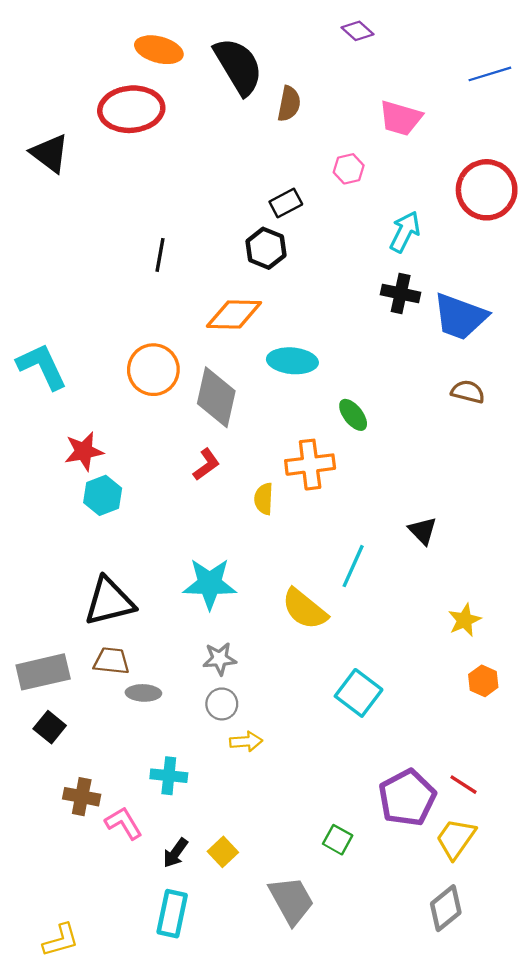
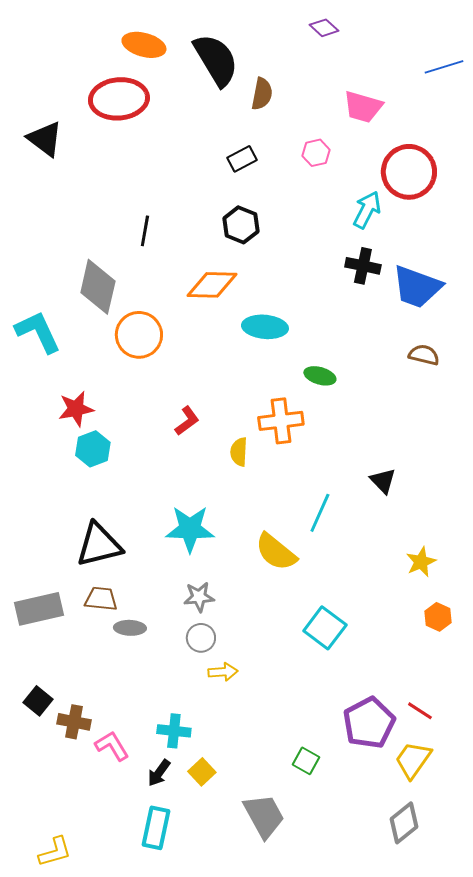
red circle: (487, 190) -> (409, 172), moved
black rectangle: (286, 203) -> (242, 159), moved
gray diamond: (216, 397) -> (98, 287), moved
green ellipse: (353, 415) -> (320, 376), turned -36
black square: (50, 727) -> (38, 701), moved
cyan cross: (169, 776) -> (174, 731), moved

